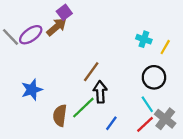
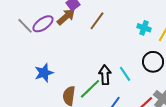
brown line: (91, 72) -> (97, 21), moved
cyan line: (147, 104) -> (125, 74), moved

